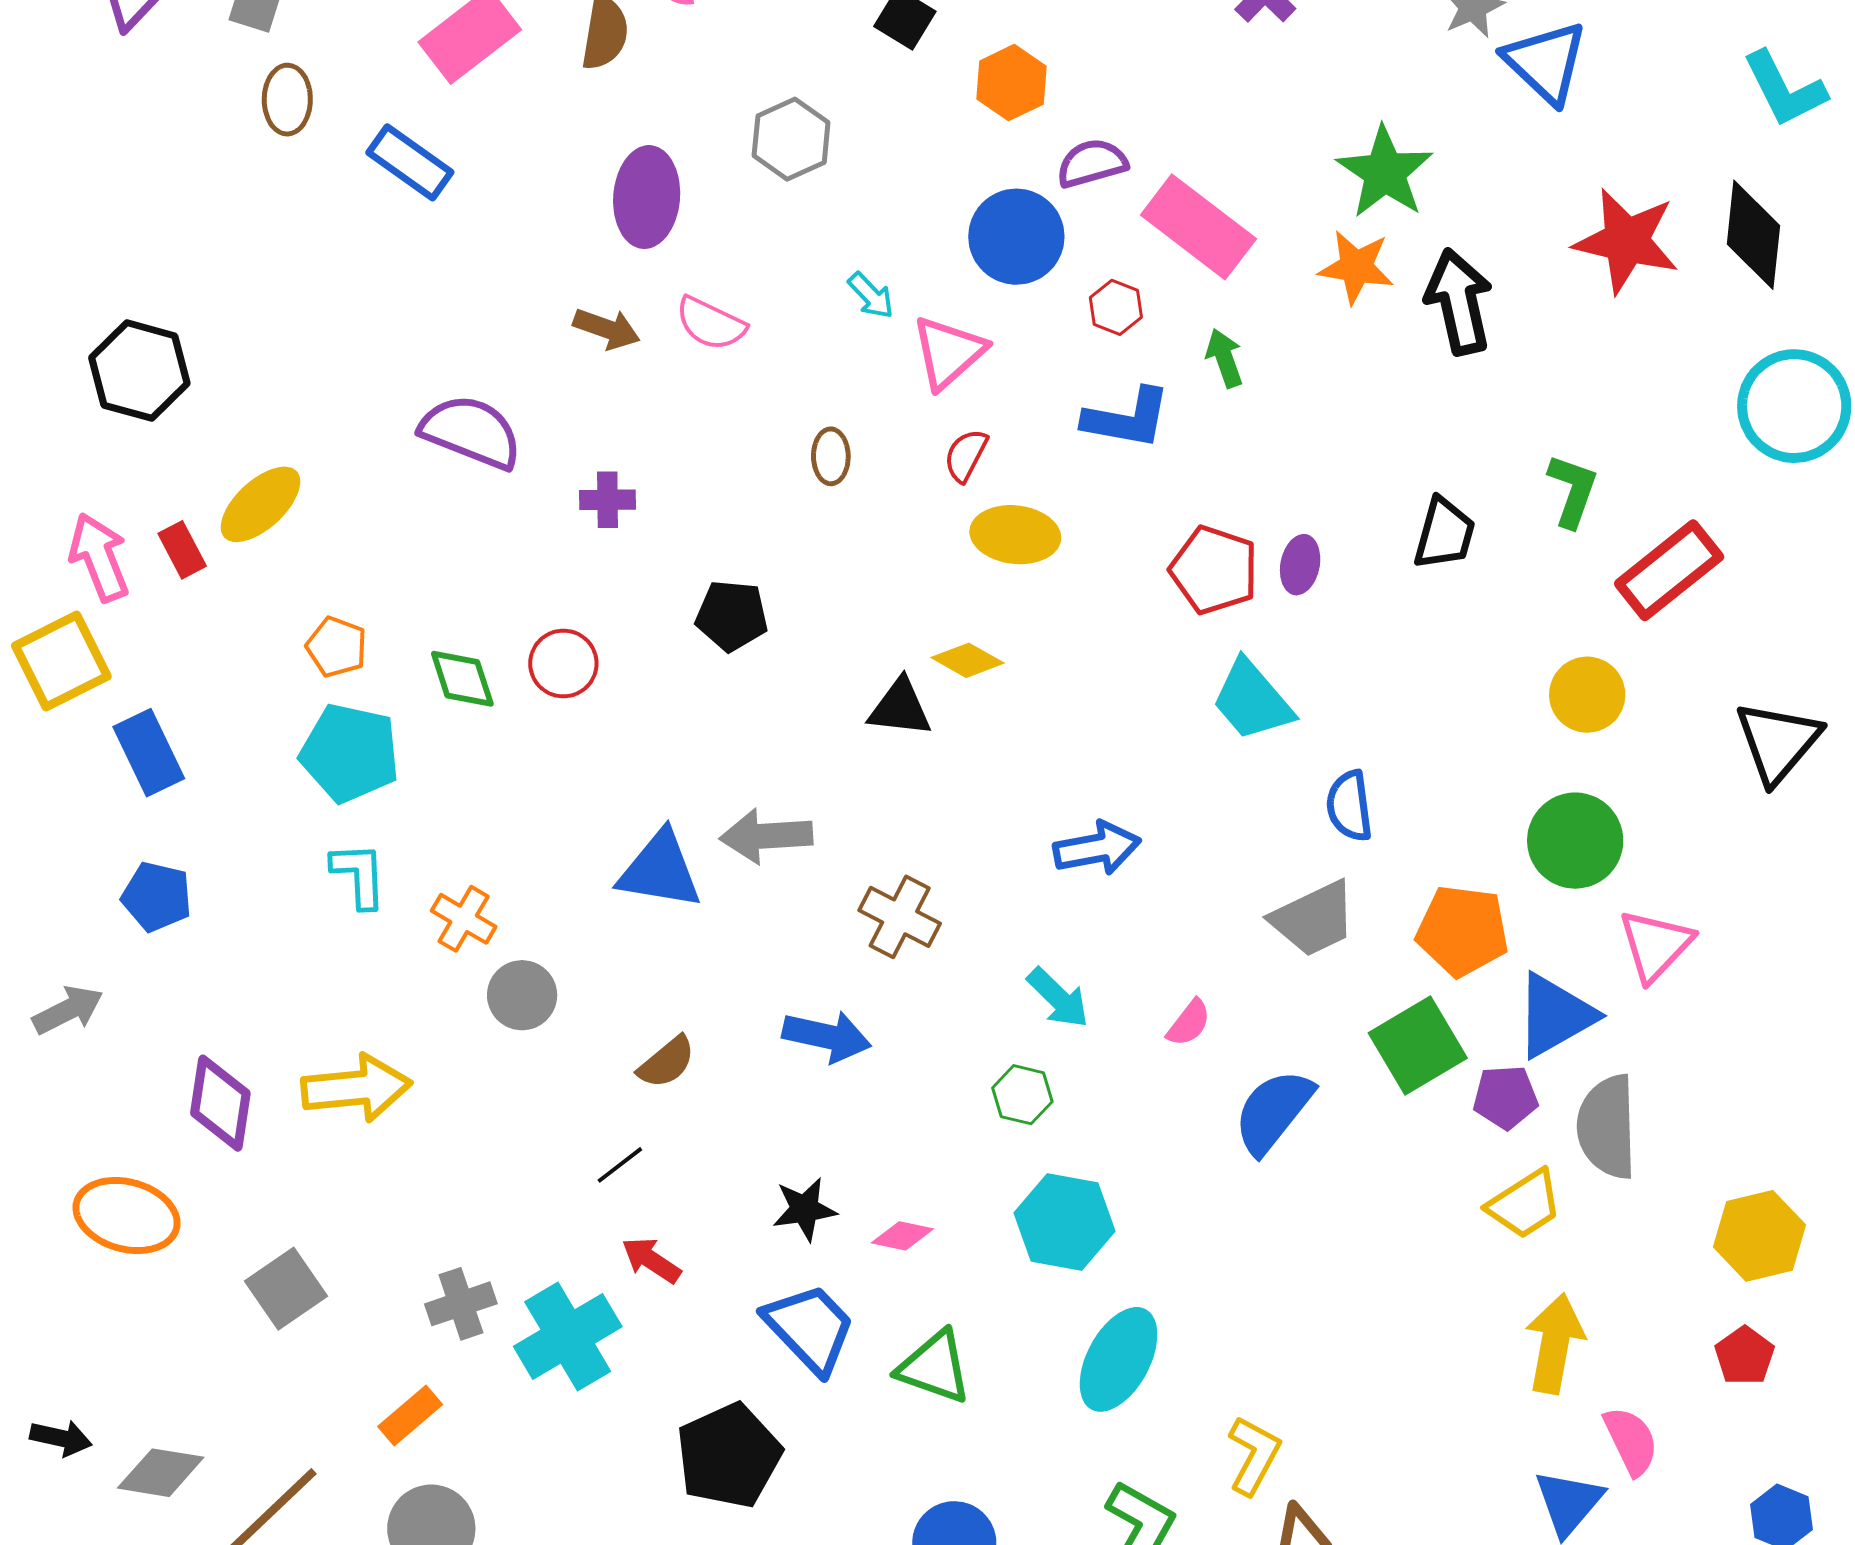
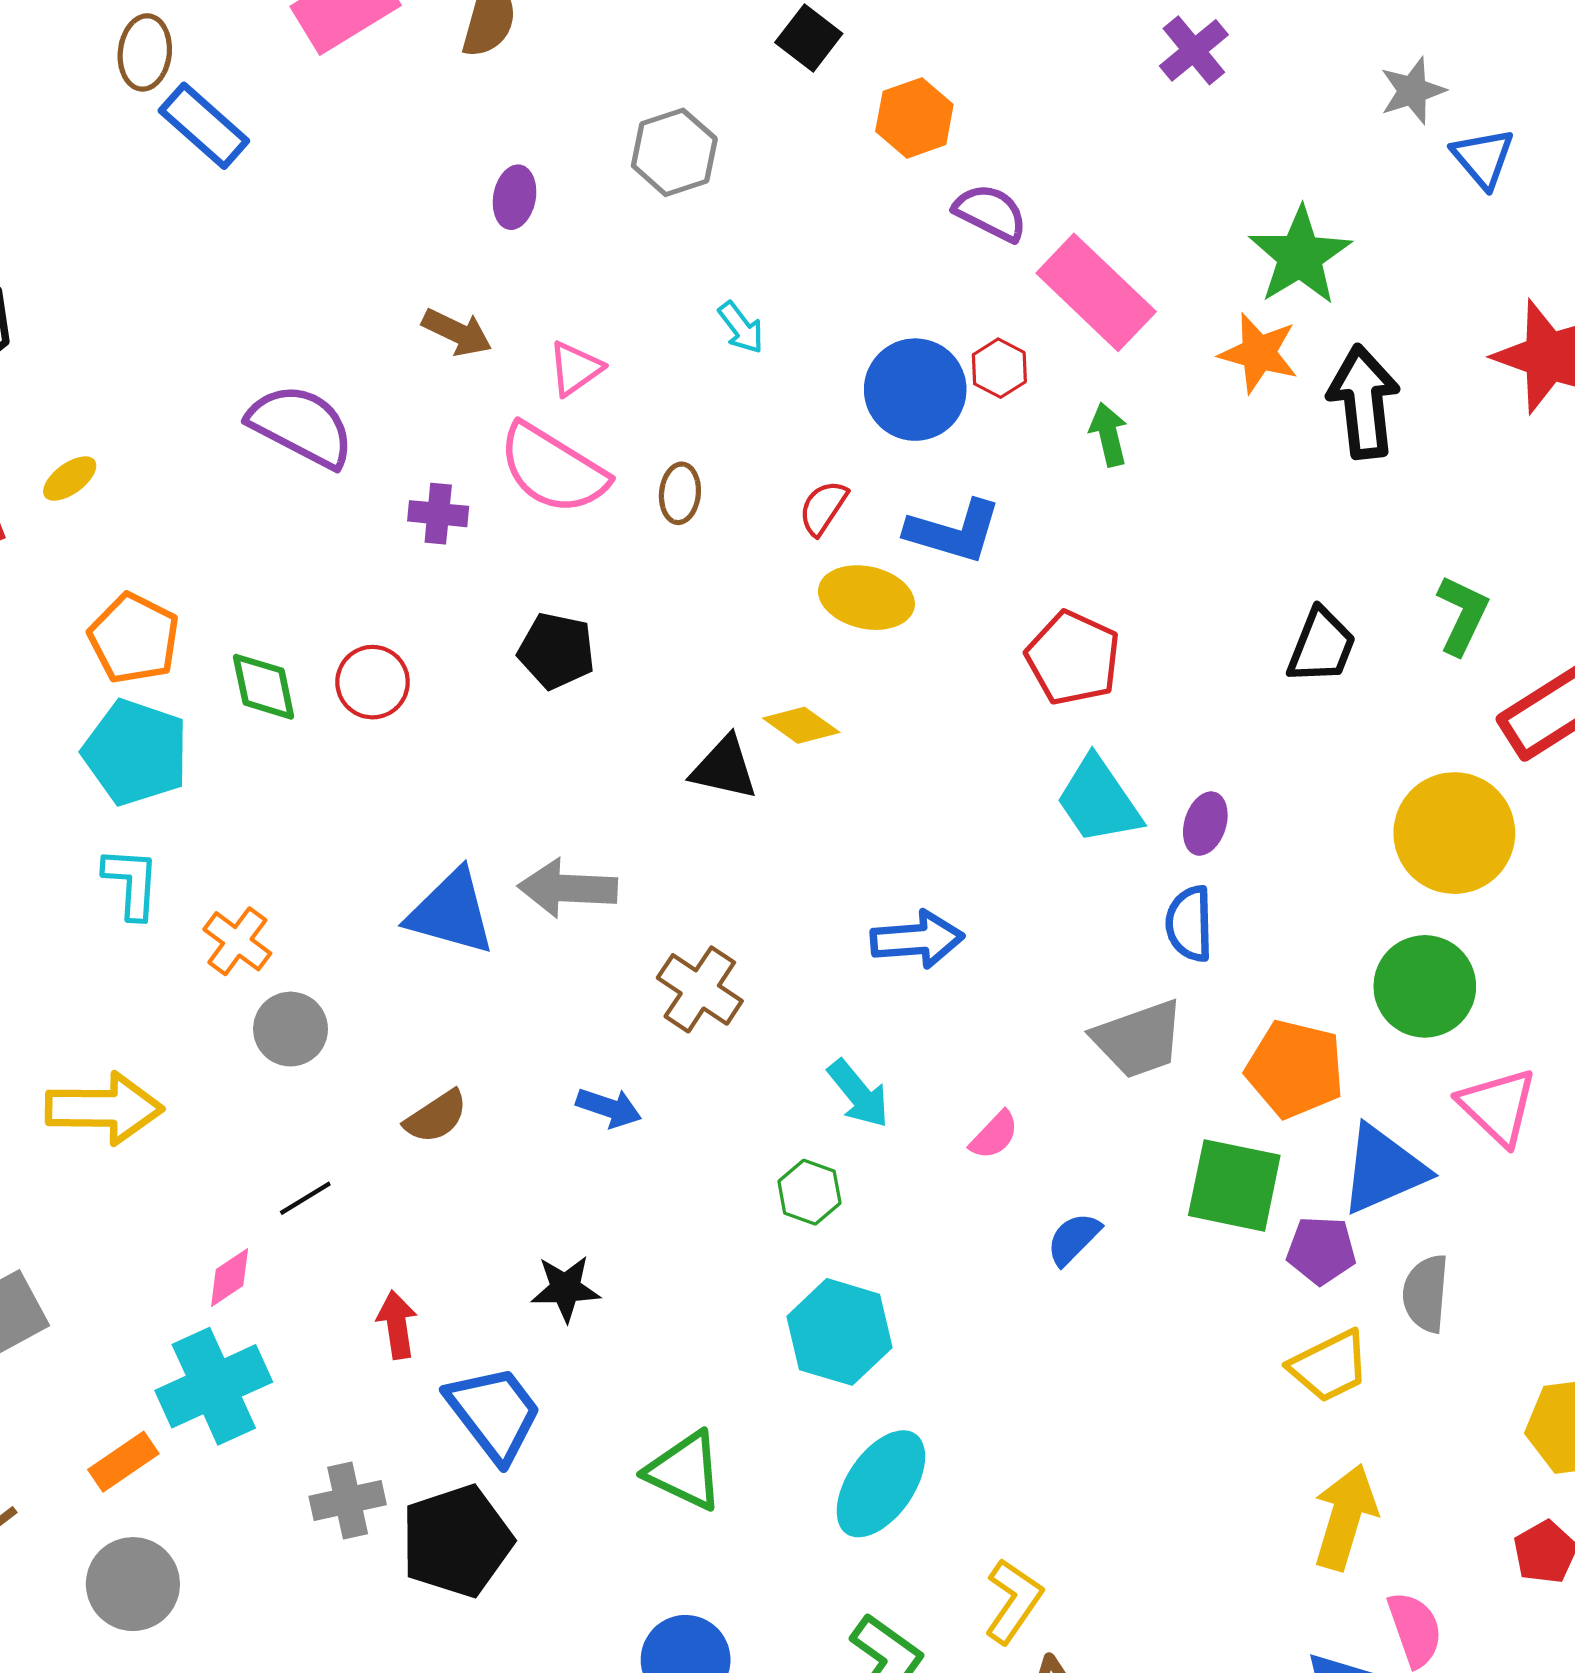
blue triangle: (1546, 62) -> (1483, 158), size x0.7
blue rectangle: (410, 162) -> (204, 126), moved
purple semicircle: (1092, 163) -> (990, 213), turned 36
purple ellipse: (647, 197) -> (515, 197), size x0.6
blue circle: (1016, 237) -> (915, 390), moved
pink semicircle: (711, 324) -> (553, 469), moved, size x1.5
pink triangle: (949, 352) -> (575, 368), moved, size x0.7
blue L-shape: (1127, 418) -> (954, 531), moved
yellow ellipse: (260, 504) -> (70, 479), size x0.6
purple ellipse: (1300, 565) -> (1205, 824), moved
orange pentagon: (336, 647) -> (134, 638), size x1.4
yellow circle: (1587, 695) -> (1454, 833), size x1.5
pink triangle: (1655, 945) -> (1498, 1106), turned -36
blue arrow: (827, 1036) -> (609, 1108), size x0.7
green square: (1418, 1045) -> (1234, 1185), turned 36
blue semicircle: (1273, 1111) -> (1074, 1239), size x0.6
gray semicircle: (1607, 1127) -> (1426, 1293), size x0.7
black line: (620, 1165) -> (305, 1198), moved
pink diamond: (902, 1236) -> (230, 1277), moved, turned -52
red arrow: (651, 1260) -> (397, 1325), turned 42
gray cross: (461, 1304) -> (348, 1500), moved
blue trapezoid: (810, 1328) -> (494, 1413), moved
cyan cross: (568, 1337) -> (214, 1386), moved

